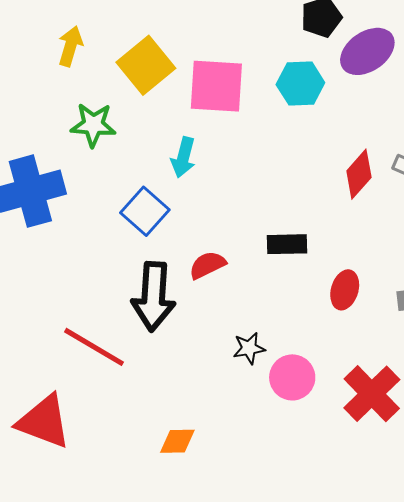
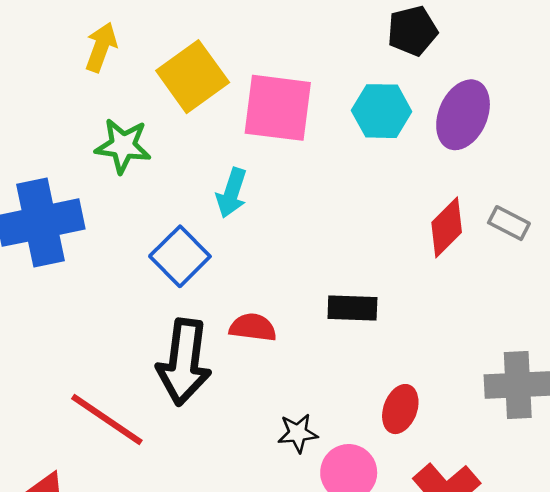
purple ellipse: (367, 51) -> (463, 115), moved, turned -36
red semicircle: (207, 265) -> (253, 327), turned 30
red ellipse: (345, 290) -> (400, 409), moved

